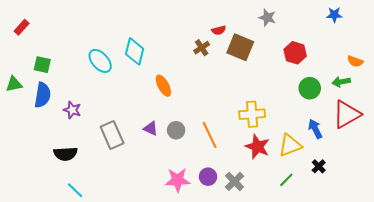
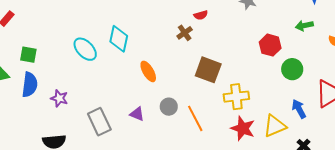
brown square: (240, 47) -> (208, 70), moved
red hexagon: (295, 53) -> (270, 45), moved
green arrow: (341, 82) -> (304, 26), moved
gray circle: (176, 130) -> (169, 107), moved

